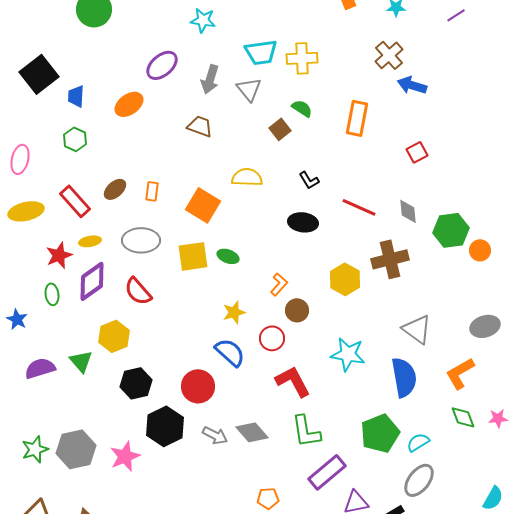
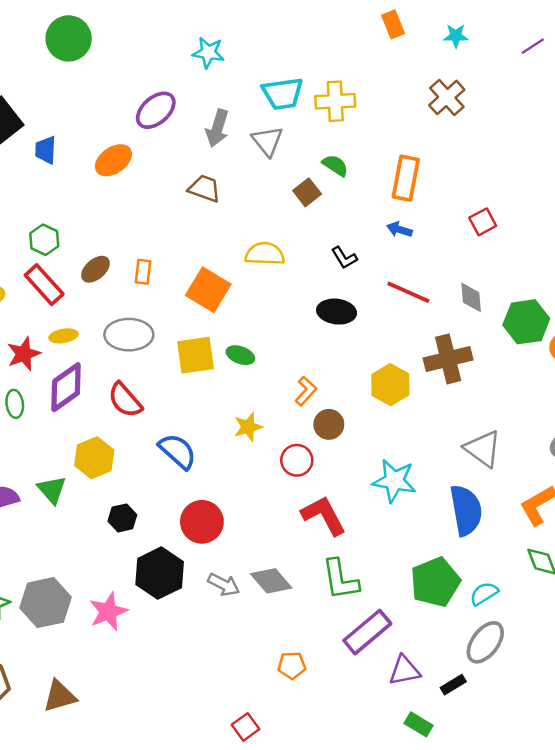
blue arrow: (412, 85) -> (399, 229), moved, size x0.7
green hexagon: (75, 139) -> (44, 240), moved
blue semicircle: (230, 352) -> (178, 451), moved
black hexagon: (136, 383) -> (122, 518), size x0.7

